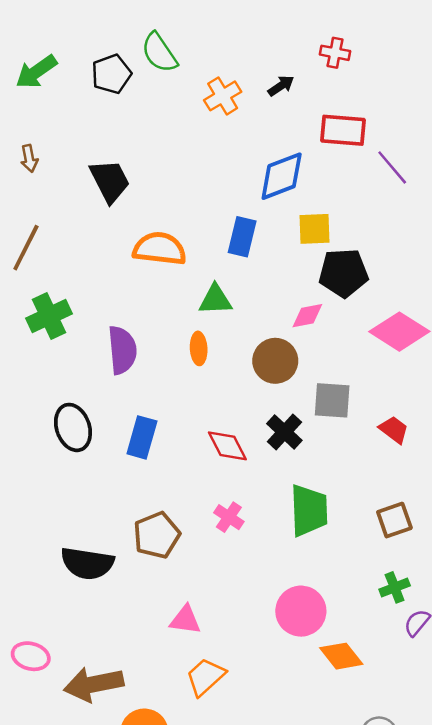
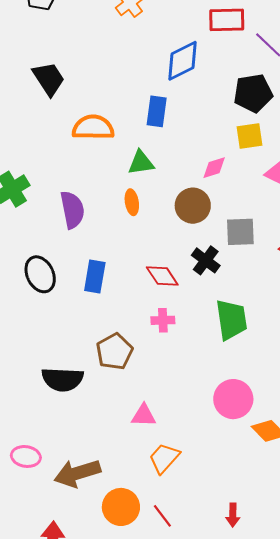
yellow square: (315, 229) -> (249, 136), moved
black pentagon: (343, 273) -> (253, 93), moved
pink cross: (229, 517) -> (163, 320), moved, turned -30

